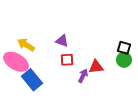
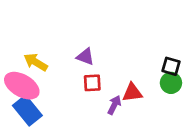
blue rectangle: (32, 80) -> (27, 110), moved

